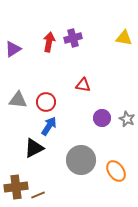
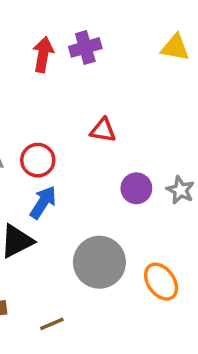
brown line: (38, 195) -> (52, 324), moved

